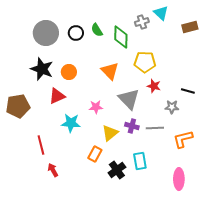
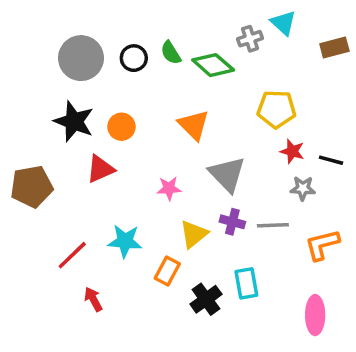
green diamond: (121, 37) -> (213, 65), turned -50
yellow pentagon: (145, 62) -> (276, 109), moved
red star: (154, 86) -> (292, 151), moved
cyan star: (71, 123) -> (125, 241), moved
red line: (41, 145) -> (72, 255), turned 60

